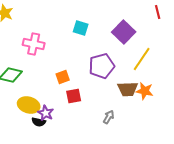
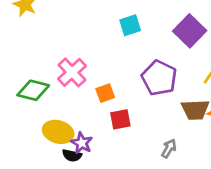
cyan square: (81, 28) -> (130, 25), turned -35
pink cross: (34, 44) -> (72, 72), moved, turned 35
purple pentagon: (102, 66) -> (159, 78), turned -30

